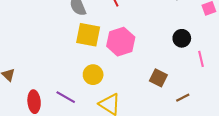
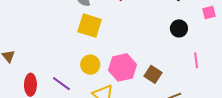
black circle: (182, 38) -> (179, 28), moved
pink hexagon: (121, 42) -> (122, 67), moved

